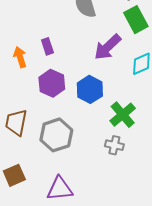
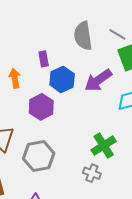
purple rectangle: (47, 46) -> (44, 59), moved
blue hexagon: (90, 89) -> (62, 79), moved

